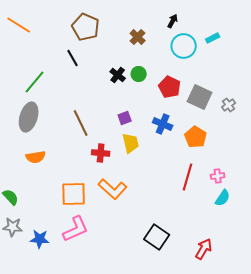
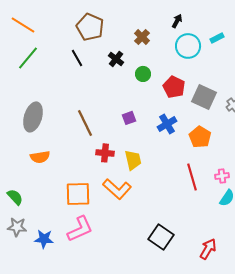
black cross: (118, 75) -> (116, 59), moved
green line: (35, 82) -> (28, 58), moved
blue cross: (163, 124) -> (167, 124), turned 36
yellow trapezoid: (131, 143) -> (133, 160), moved
red line: (188, 177) -> (192, 177), turned -32

